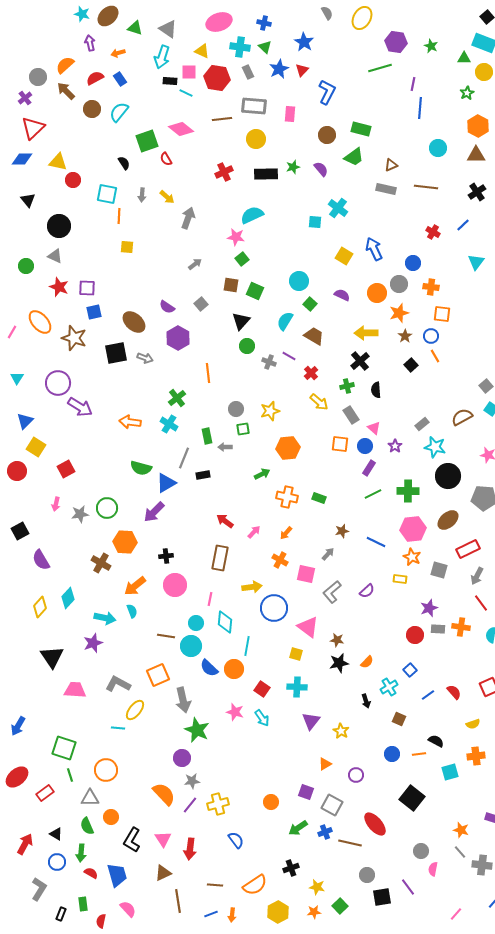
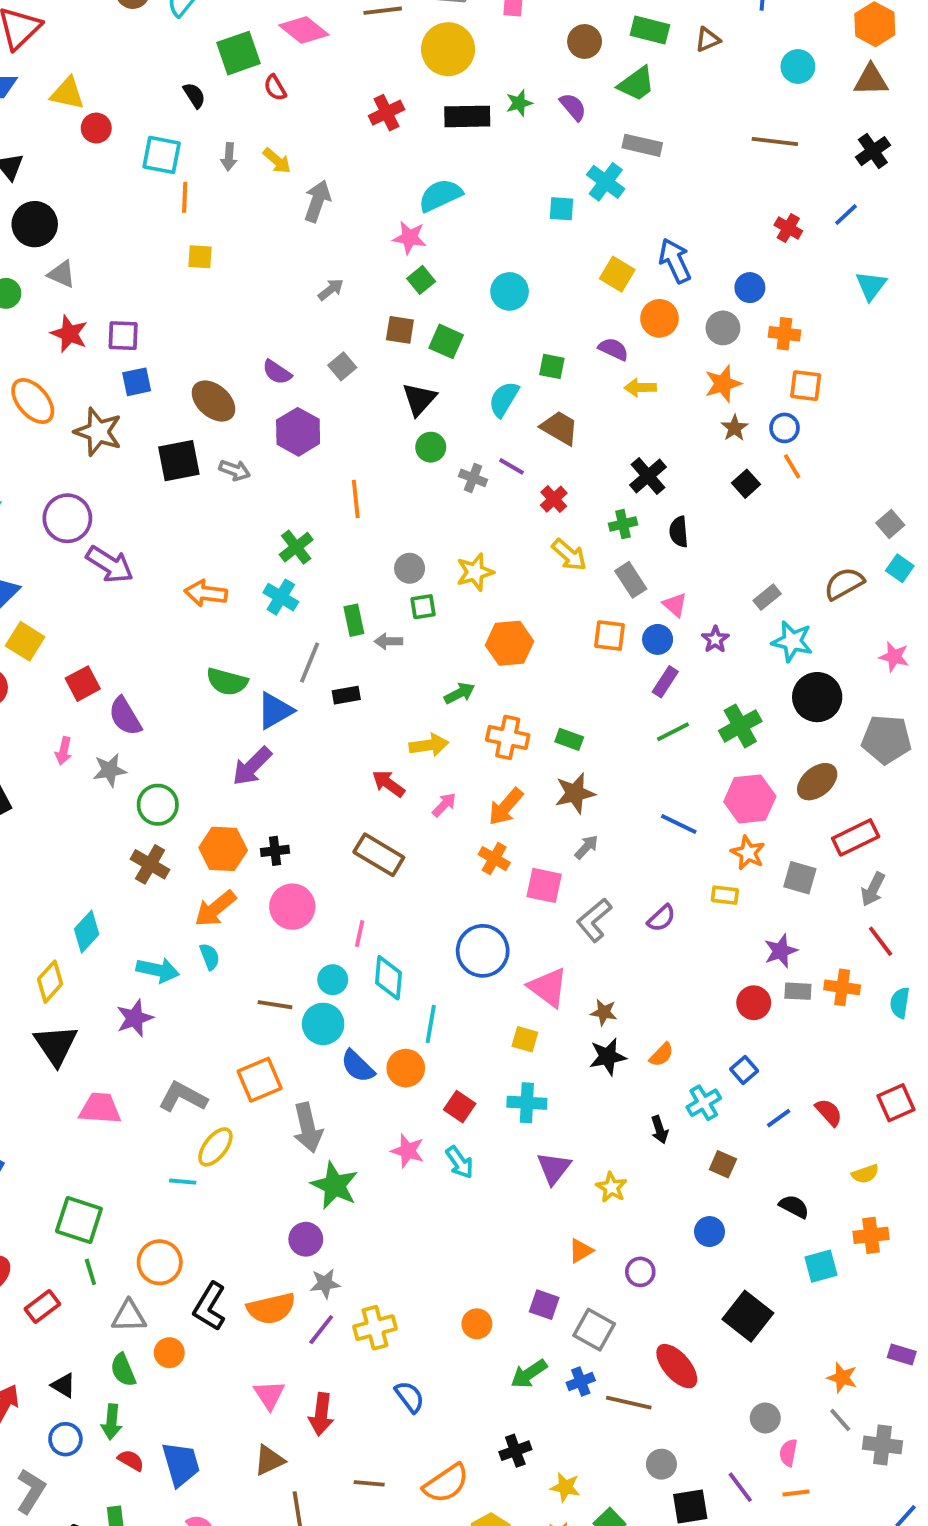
yellow circle: (256, 139) -> (448, 49), size x1.4
brown triangle: (391, 165) -> (708, 40), moved
gray rectangle: (386, 189) -> (642, 145), moved
black circle: (59, 226) -> (35, 224), moved
cyan circle: (299, 281) -> (510, 291), moved
orange circle: (377, 293) -> (660, 318), moved
green square: (310, 304) -> (552, 366), turned -32
yellow arrow: (366, 333) -> (640, 388), moved, size x0.7
green cross: (408, 491) -> (740, 726), turned -30
green circle: (107, 508) -> (158, 805), moved
brown star: (342, 531) -> (575, 793), moved, size x1.5
orange arrow: (286, 533) -> (506, 807), size x1.5
orange hexagon: (125, 542) -> (223, 849), moved
brown rectangle: (220, 558) -> (379, 855), turned -70
purple semicircle: (41, 560) -> (125, 716), moved
yellow arrow: (252, 587) -> (429, 745), moved
yellow diamond: (40, 607) -> (50, 982), moved
orange line: (419, 754) -> (796, 1493), moved
orange semicircle: (164, 794) -> (271, 1308), turned 120
black L-shape: (132, 840) -> (210, 1307), moved

